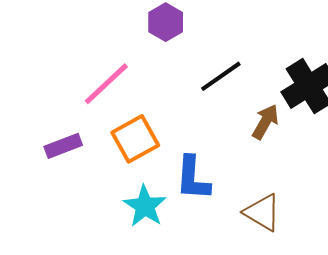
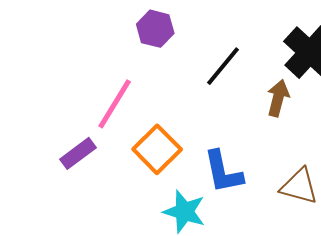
purple rectangle: (63, 146) -> (78, 153), moved

